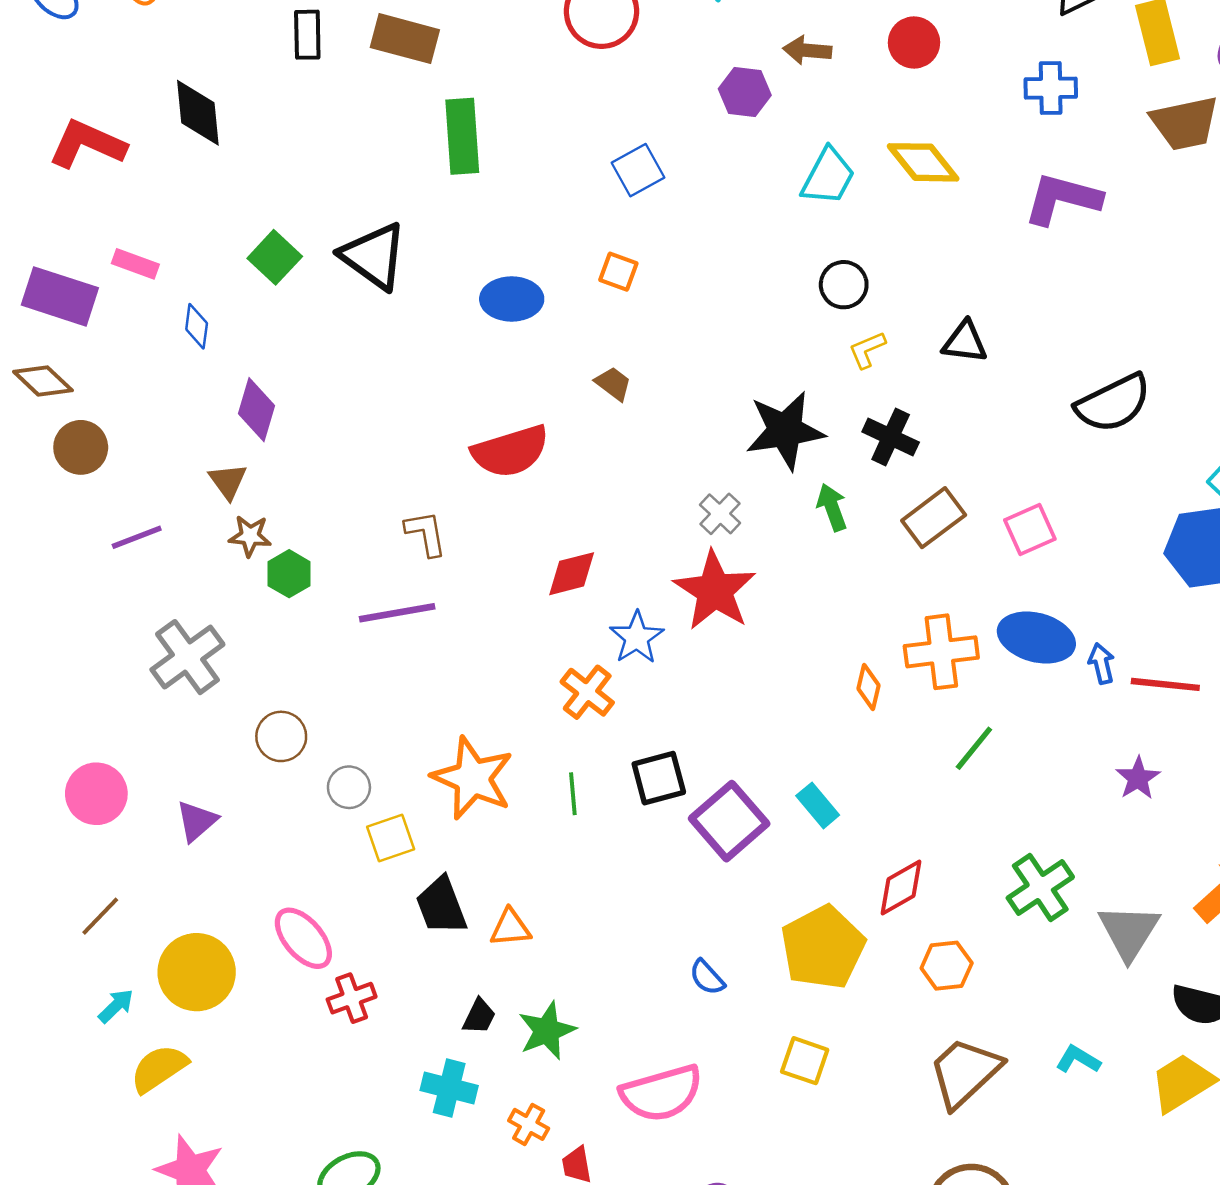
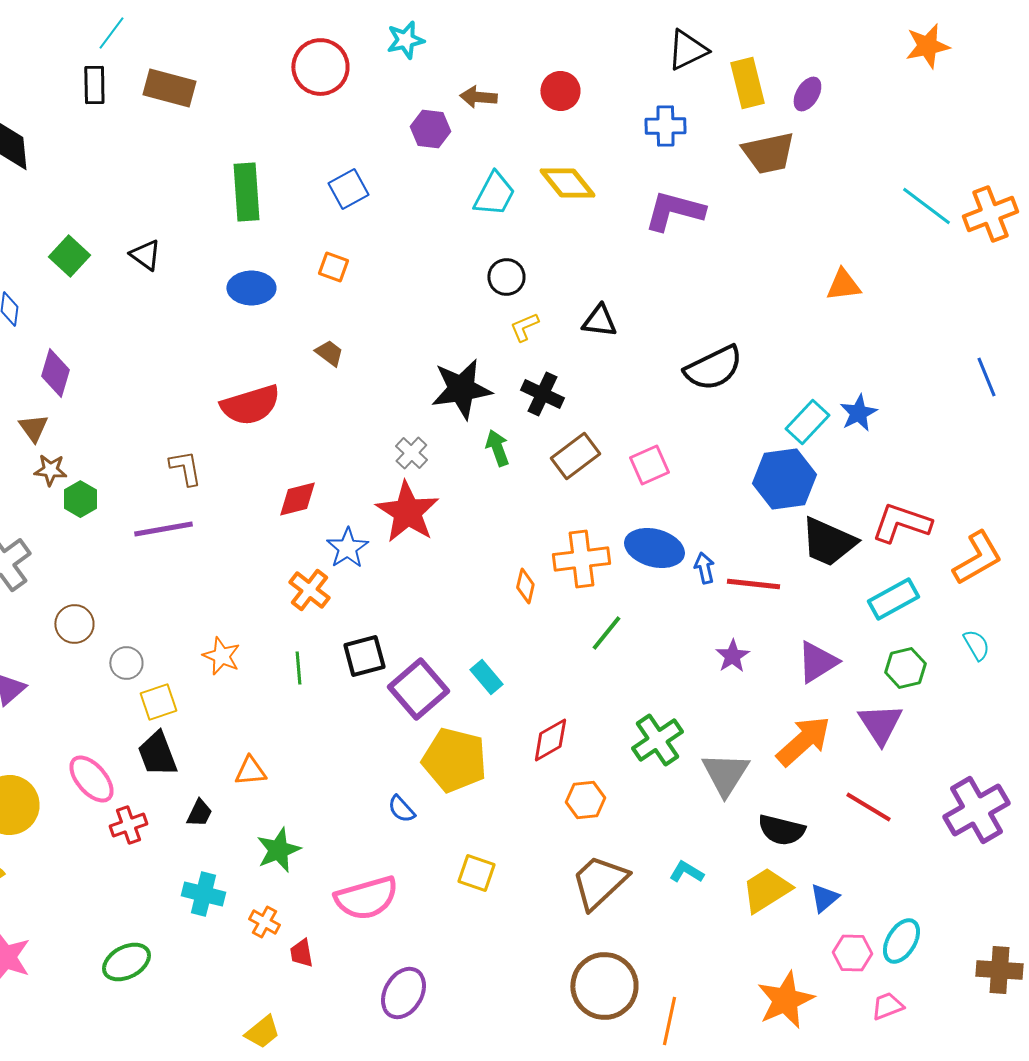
green rectangle: (462, 136) -> (246, 192), moved
black triangle: (374, 256) -> (145, 255), size x0.6
orange star: (473, 778) -> (221, 656), size x0.6
black trapezoid: (441, 906) -> (157, 754), moved
yellow pentagon: (823, 947) -> (454, 760), moved, turned -30
black trapezoid: (479, 1016) -> (199, 813), moved

